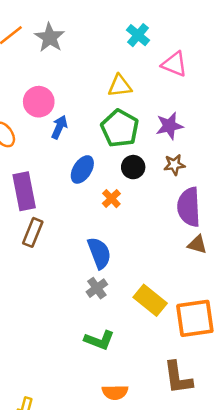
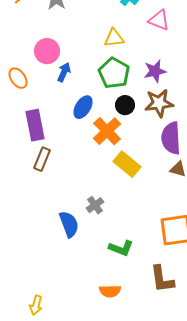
brown star: (174, 165) -> (159, 103), size x1.6
orange cross: (111, 199) -> (107, 131), size x1.8
blue semicircle: (99, 253) -> (69, 224), moved
yellow rectangle: (150, 300) -> (127, 164), moved
green L-shape: (99, 340) -> (121, 248), moved

